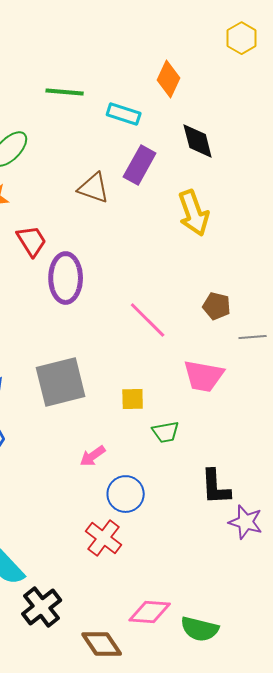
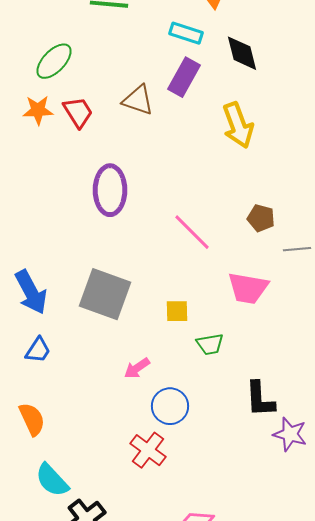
cyan rectangle: (124, 114) -> (186, 33), moved
red trapezoid: (32, 241) -> (78, 112), moved
gray square: (61, 382) -> (105, 294), turned 34

